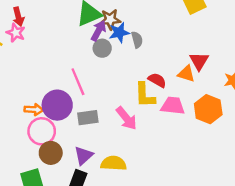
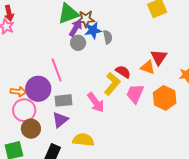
yellow L-shape: (145, 95) -> (112, 84), turned -140
pink trapezoid: (173, 106) -> (135, 94), turned -75
purple triangle: (84, 156) -> (60, 120), moved

